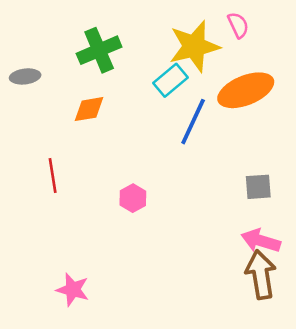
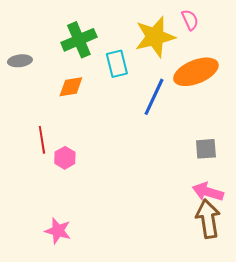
cyan rectangle: (171, 80) -> (117, 64), moved, turned -64
pink hexagon: (133, 198) -> (65, 158), moved

